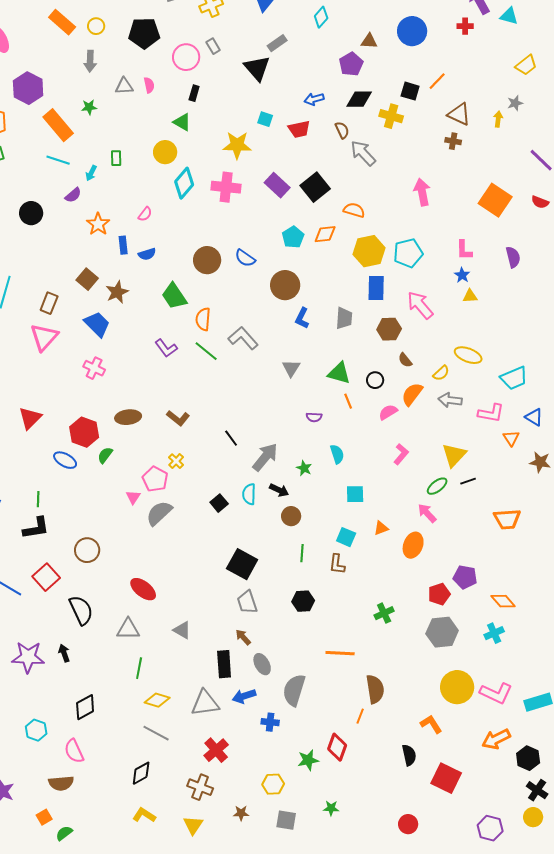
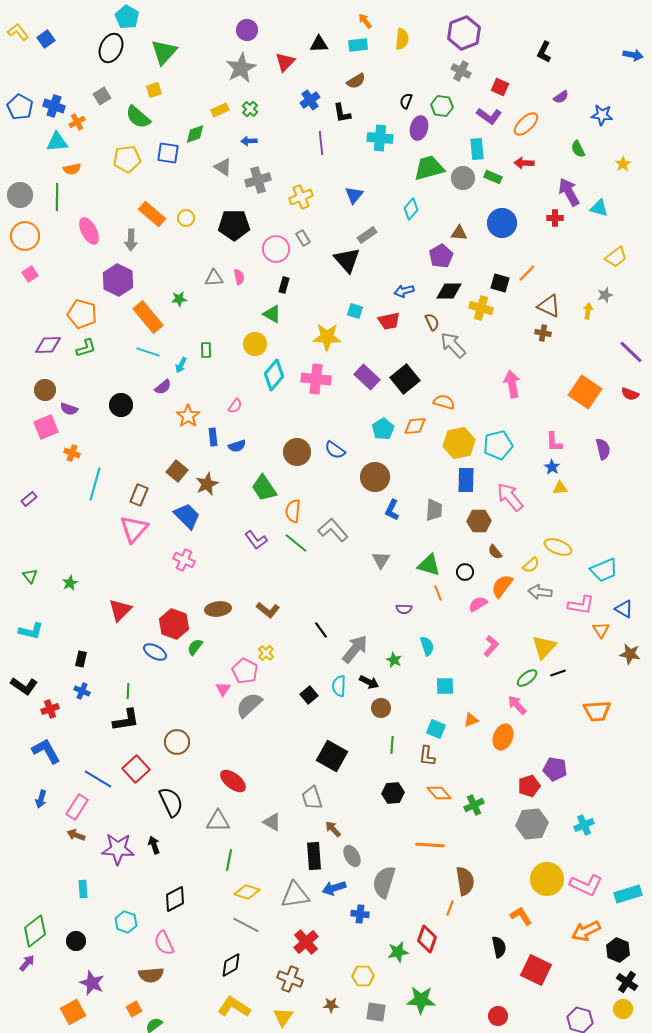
gray arrow: (90, 61) -> (131, 240), moved
orange diamond: (503, 601) -> (439, 793), moved
gray trapezoid: (247, 602) -> (312, 798), moved
green star: (331, 808) -> (421, 1000), size x1.8
yellow L-shape: (144, 815) -> (234, 1007), size x1.4

